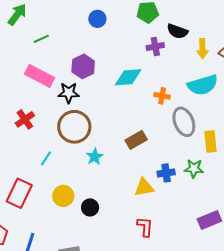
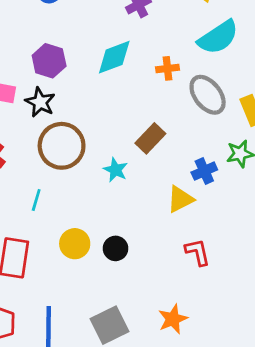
black star: (69, 93) -> (40, 102), turned -30
cyan star: (95, 157) -> (116, 170), moved

